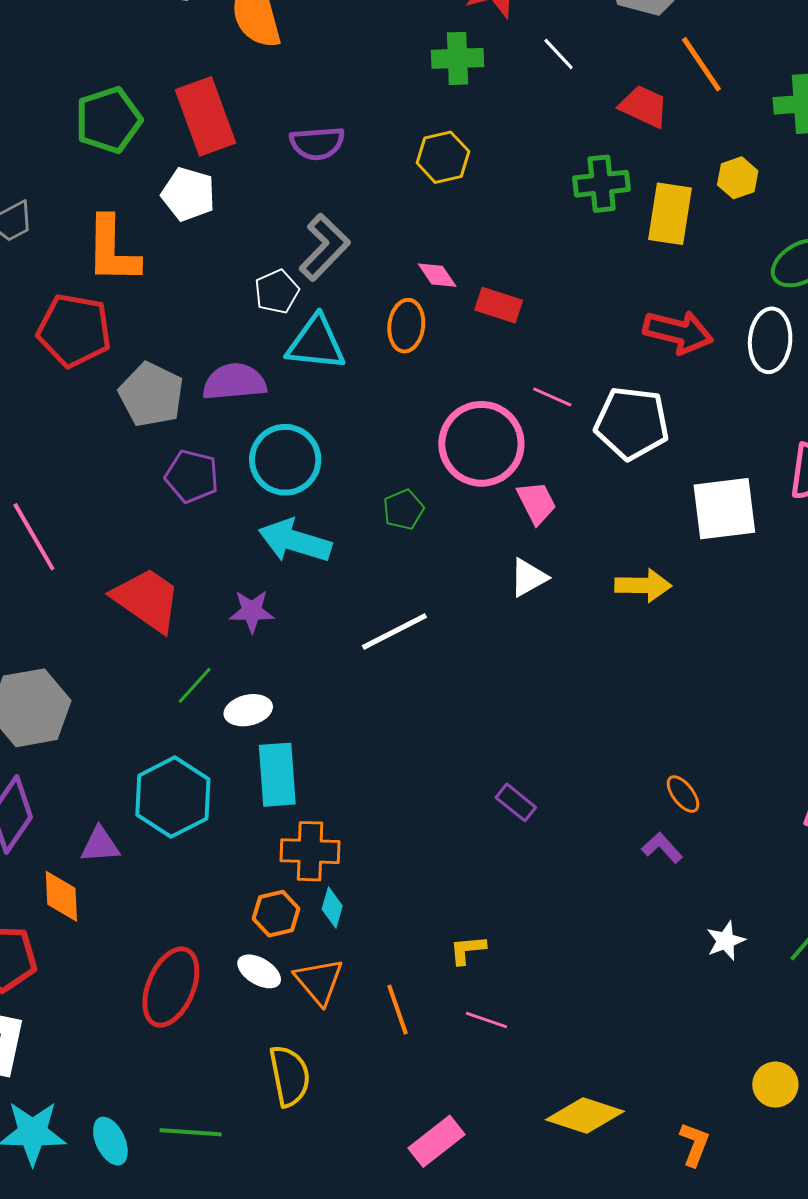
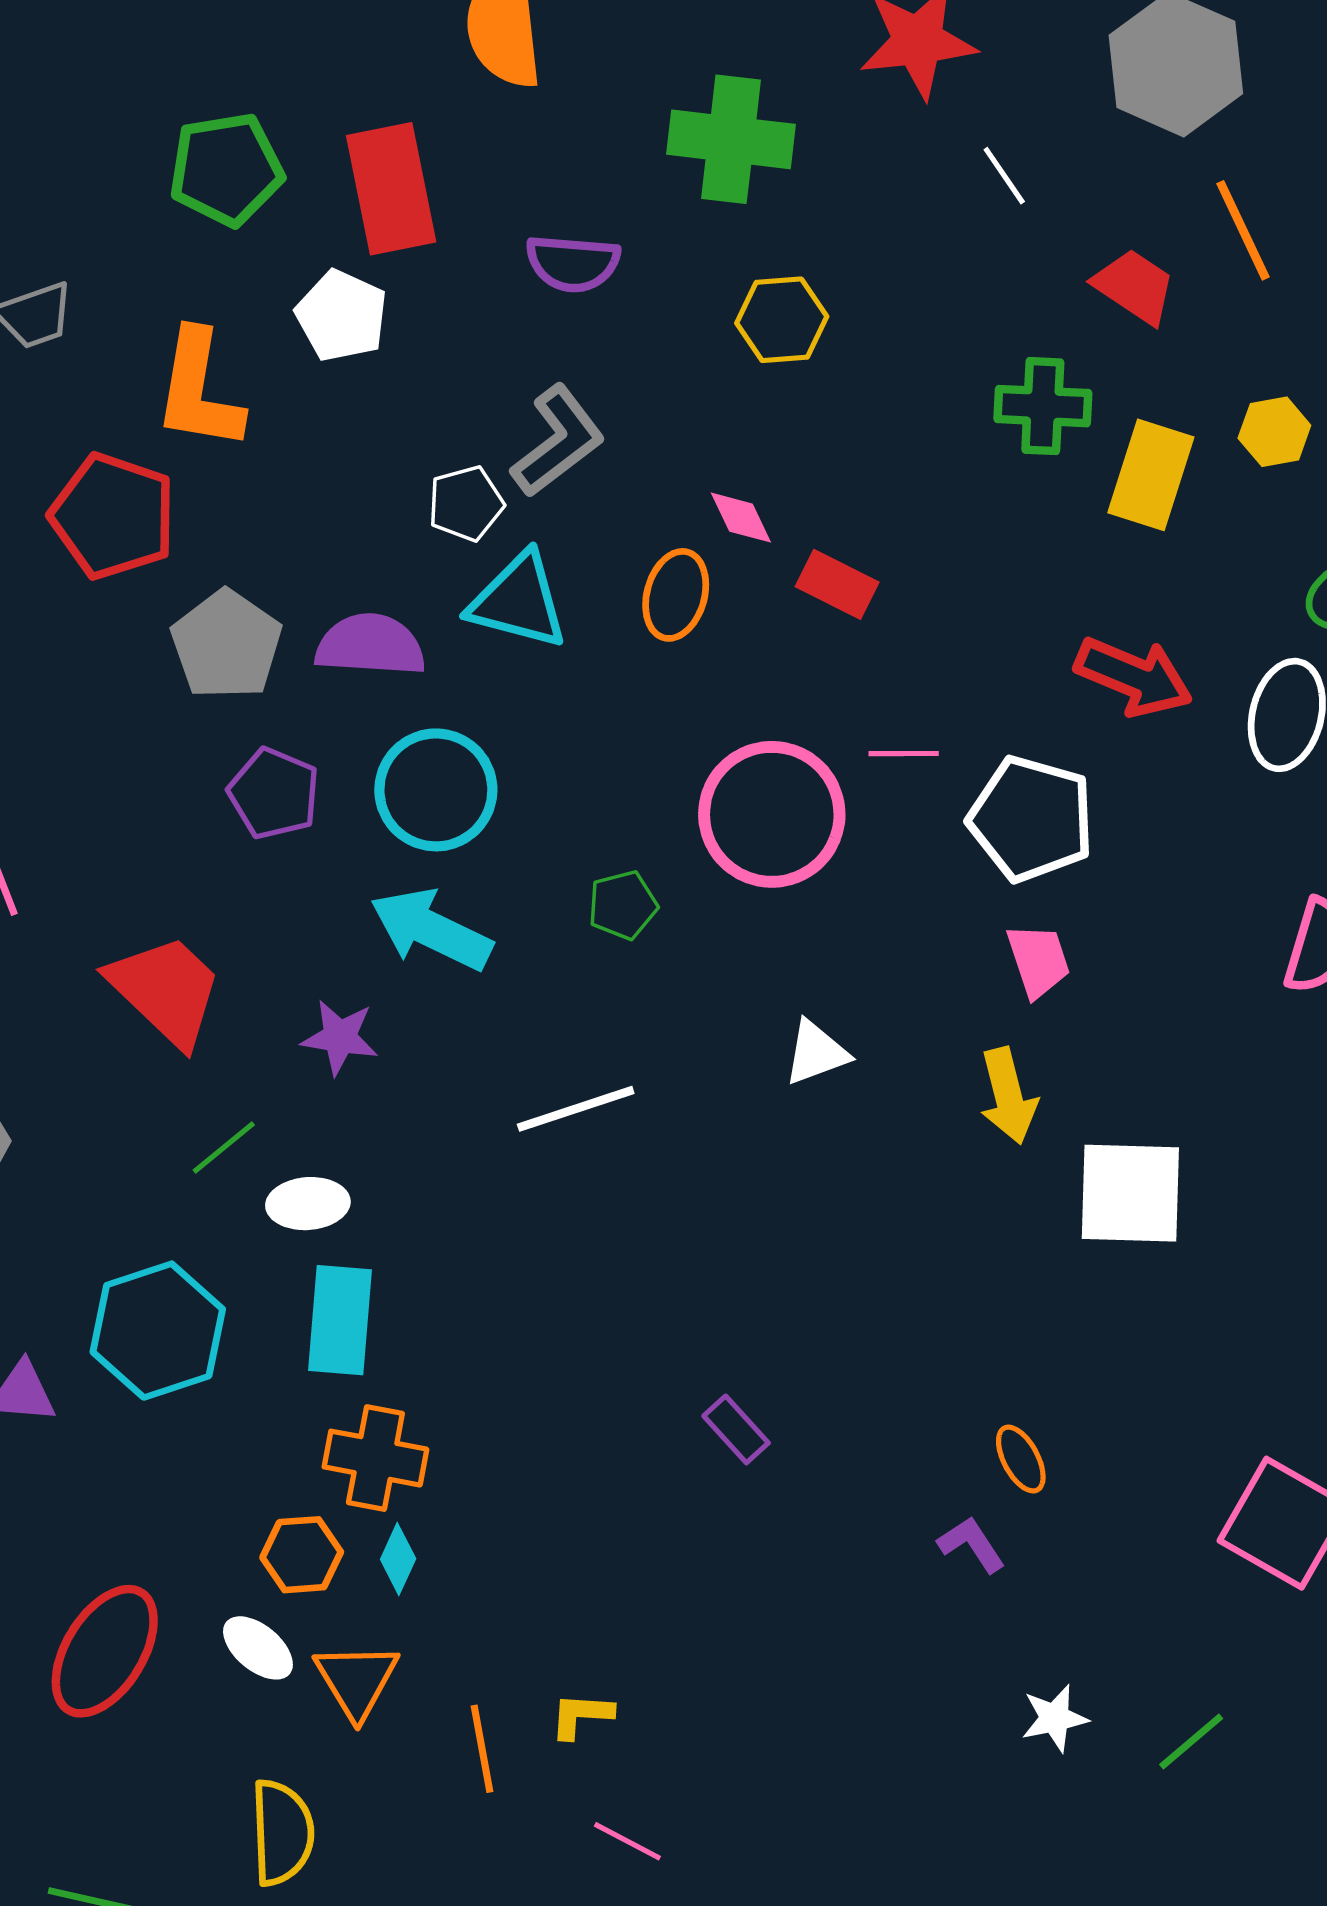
green cross: (457, 58) -> (731, 139), moved, size x1.4
pink line: (552, 397) -> (904, 754), turned -33
pink trapezoid: (537, 503) -> (1038, 961), moved
white square: (724, 509) -> (1130, 1193), moved
yellow arrow: (643, 585) -> (1008, 1096), turned 66
yellow L-shape: (467, 950) -> (581, 1715), moved
pink line: (486, 1020) -> (627, 1841), moved

